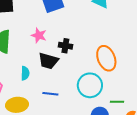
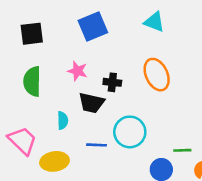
orange ellipse: (106, 58) -> (157, 75), moved
cyan circle: (90, 85) -> (130, 132), moved

